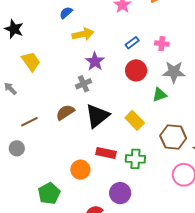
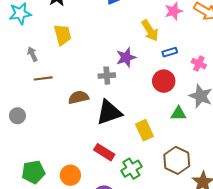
yellow arrow: (83, 34) -> (150, 31), moved, turned 50
brown line: (29, 122) -> (43, 78), moved
green cross: (135, 159) -> (131, 169), turned 36
orange circle: (80, 170) -> (70, 175), moved

